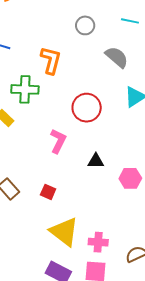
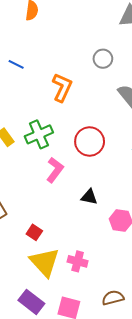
green cross: (25, 89) -> (39, 134), moved, turned -36
red square: (48, 192) -> (34, 232), moved
pink cross: (98, 242) -> (78, 261), moved

